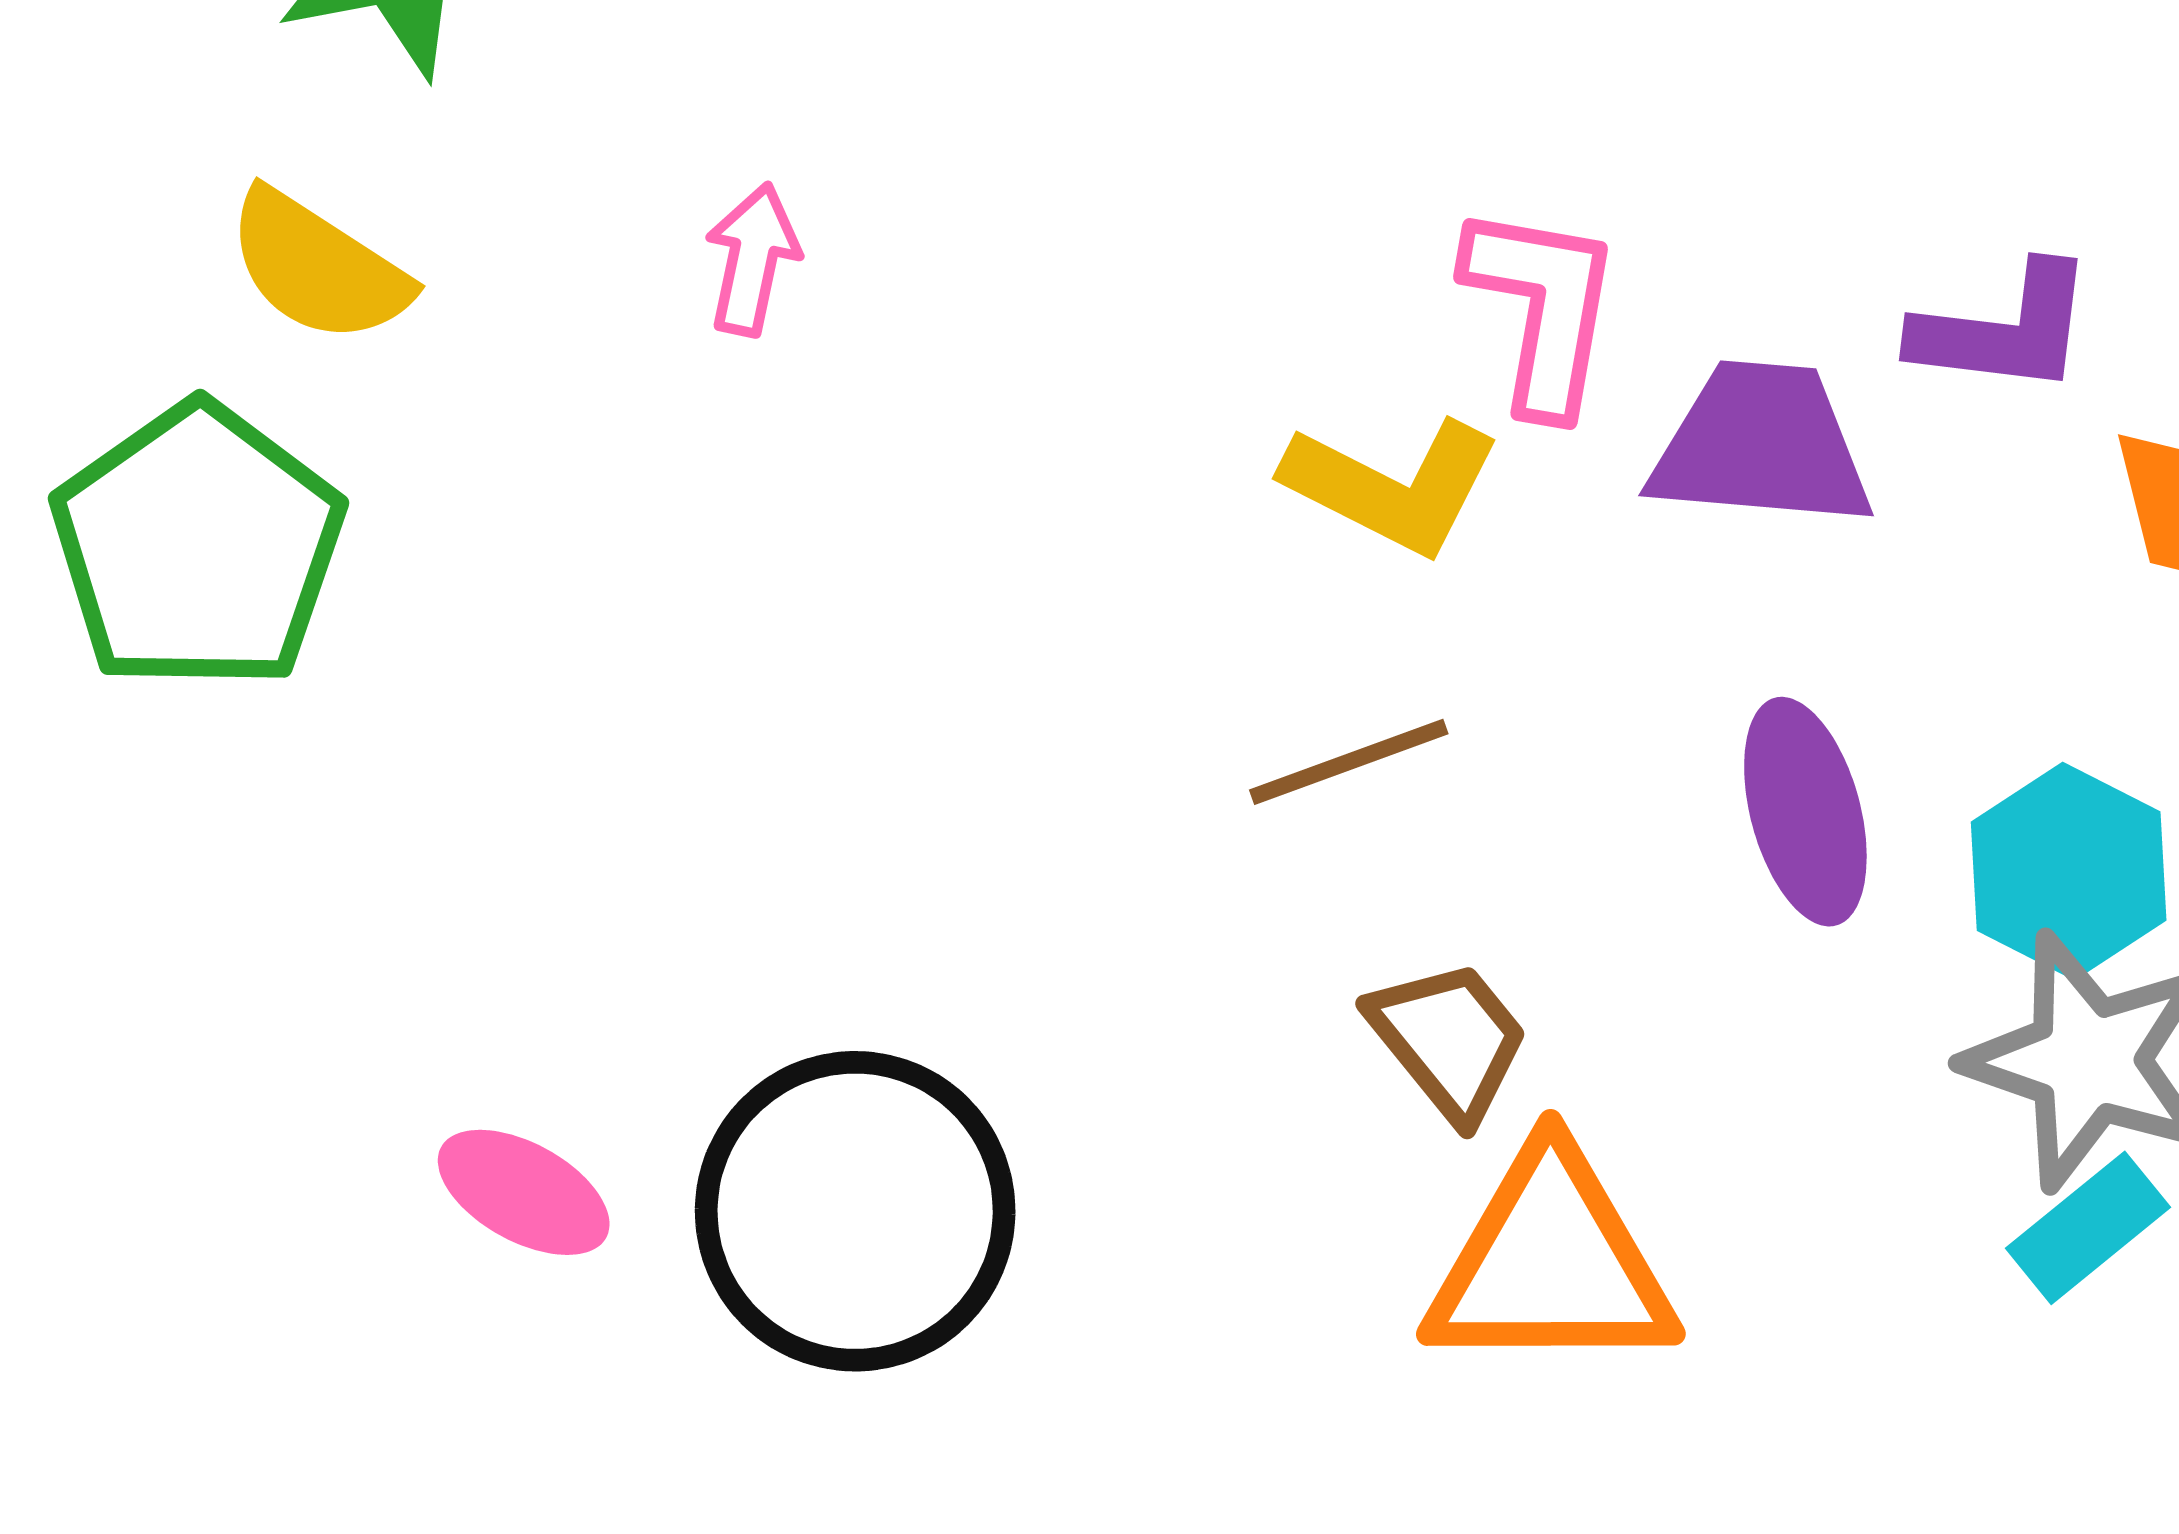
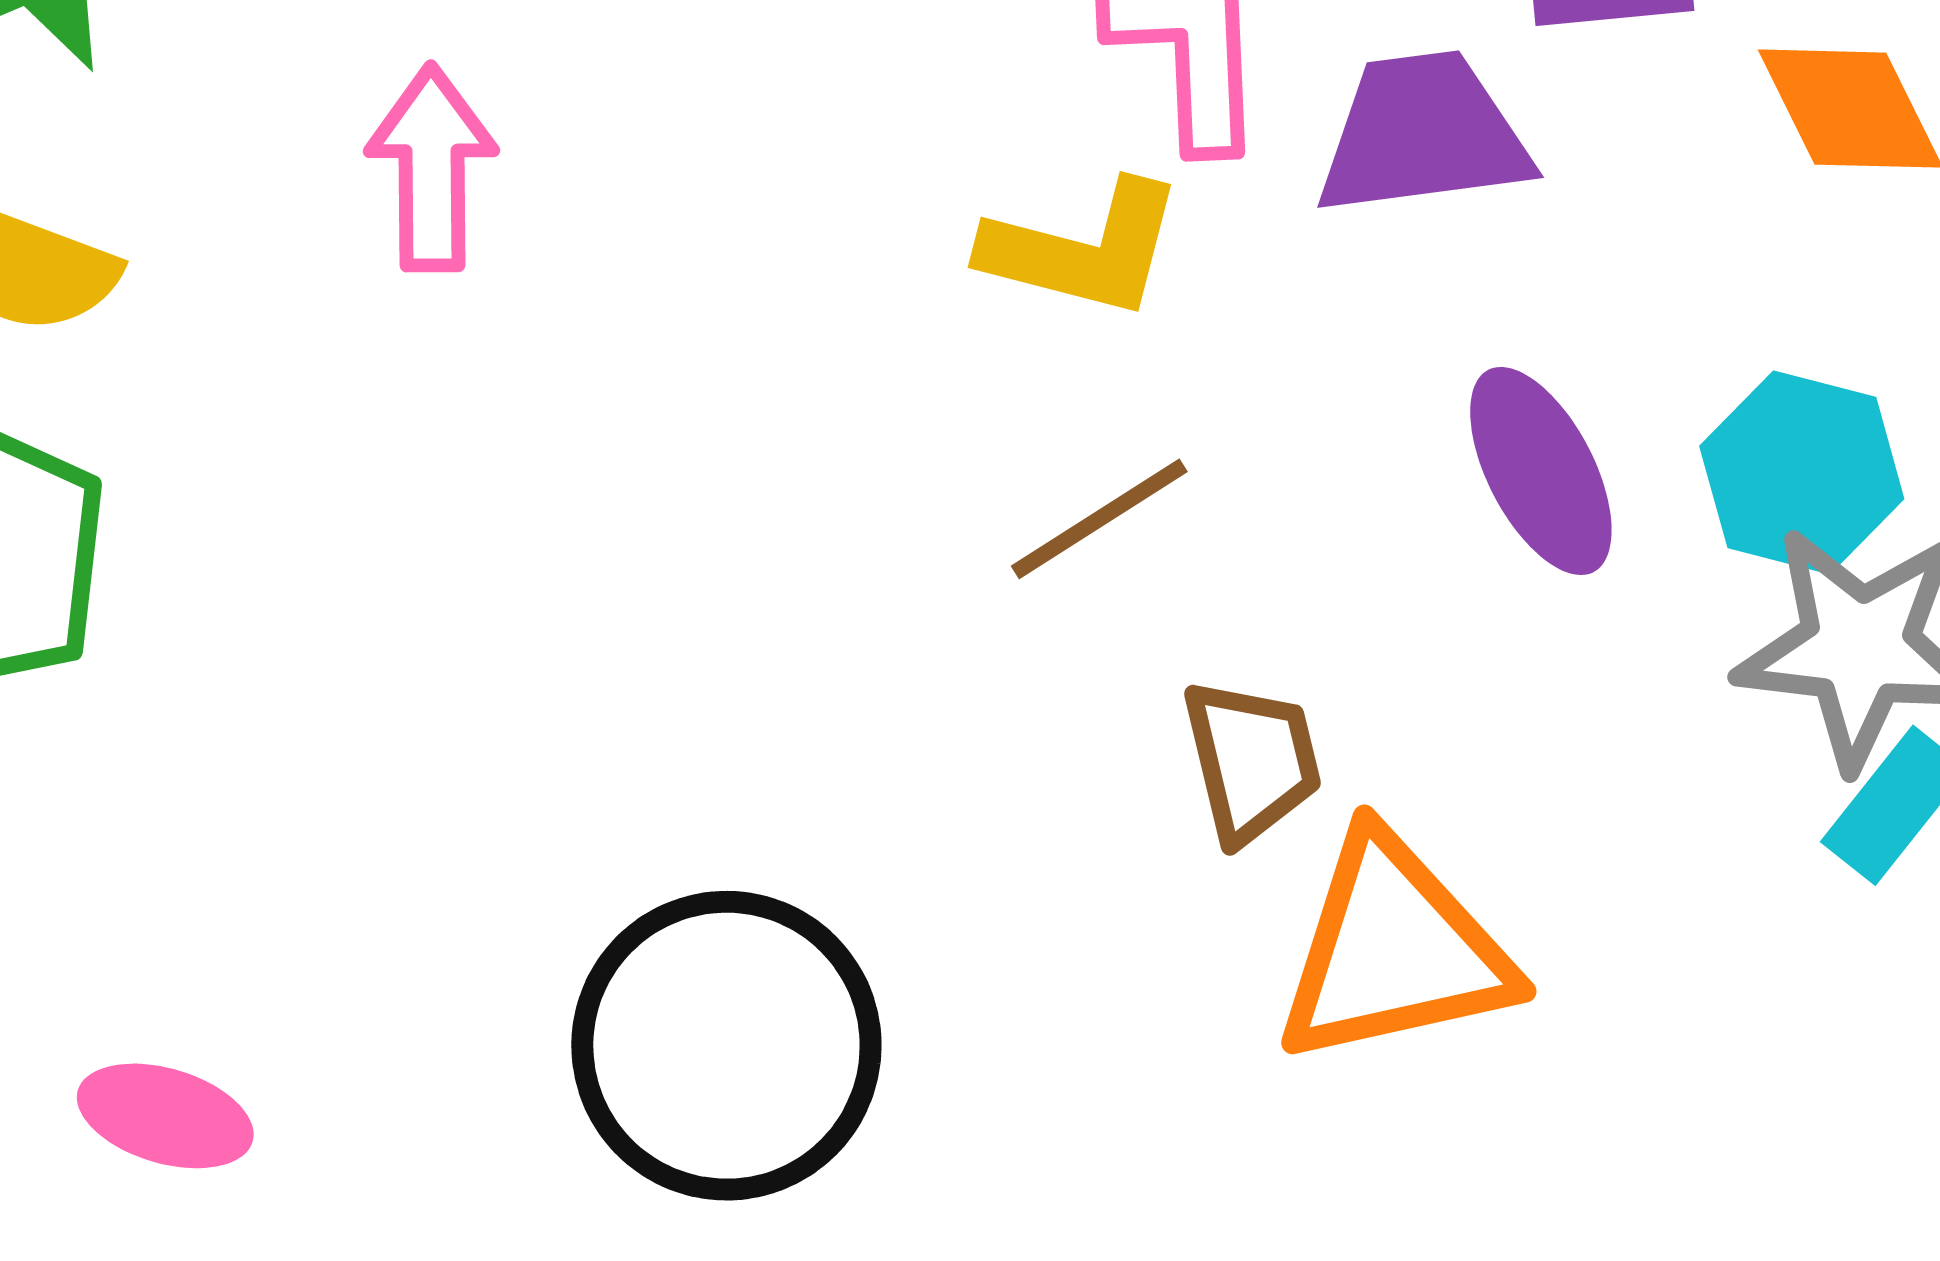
pink arrow: (752, 259) -> (432, 168), size x1.4
brown trapezoid: (1449, 1040) -> (1252, 761), turned 38
pink ellipse: (524, 1192) -> (165, 1116), moved

